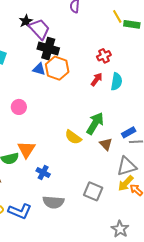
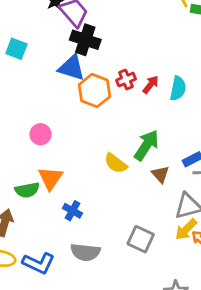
red cross: (104, 56) -> (126, 80), moved
orange hexagon: (57, 68) -> (94, 91), moved
blue triangle: (39, 69) -> (72, 68), size x1.5
pink circle: (19, 107) -> (41, 134), moved

